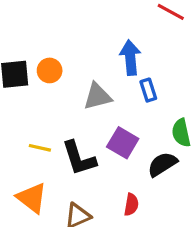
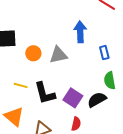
orange circle: (50, 70) -> (33, 53), moved
blue rectangle: (148, 90) -> (104, 53), moved
purple square: (123, 143) -> (73, 98), moved

